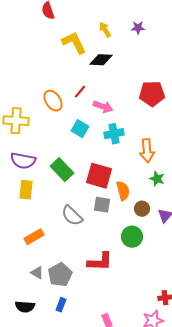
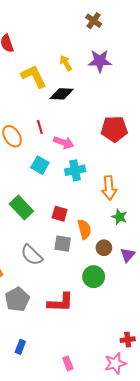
purple star: (138, 28) -> (100, 61), size x1.6
red line: (80, 92) -> (40, 127), turned -56
red square: (99, 176) -> (60, 214), size x0.6
gray pentagon: (60, 275) -> (17, 299), moved

